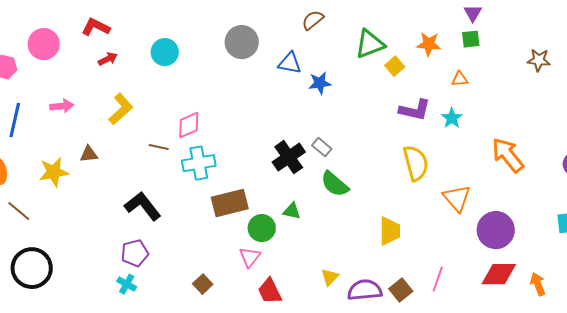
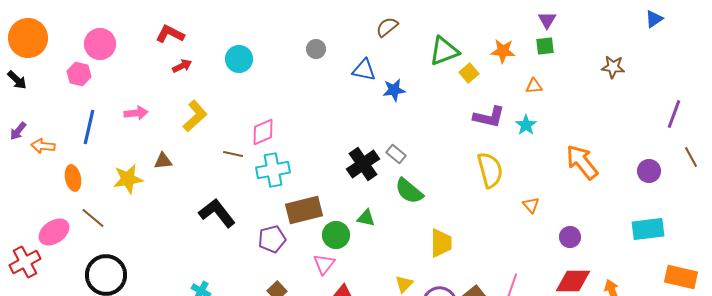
gray circle: (242, 42) -> (316, 49), size x0.6
pink circle: (44, 44) -> (100, 44), moved
orange triangle: (457, 198) -> (531, 205), size x0.6
purple circle: (496, 230) -> (570, 237), size x0.6
yellow trapezoid: (390, 231) -> (441, 243), moved
purple pentagon: (135, 253) -> (272, 239), moved

